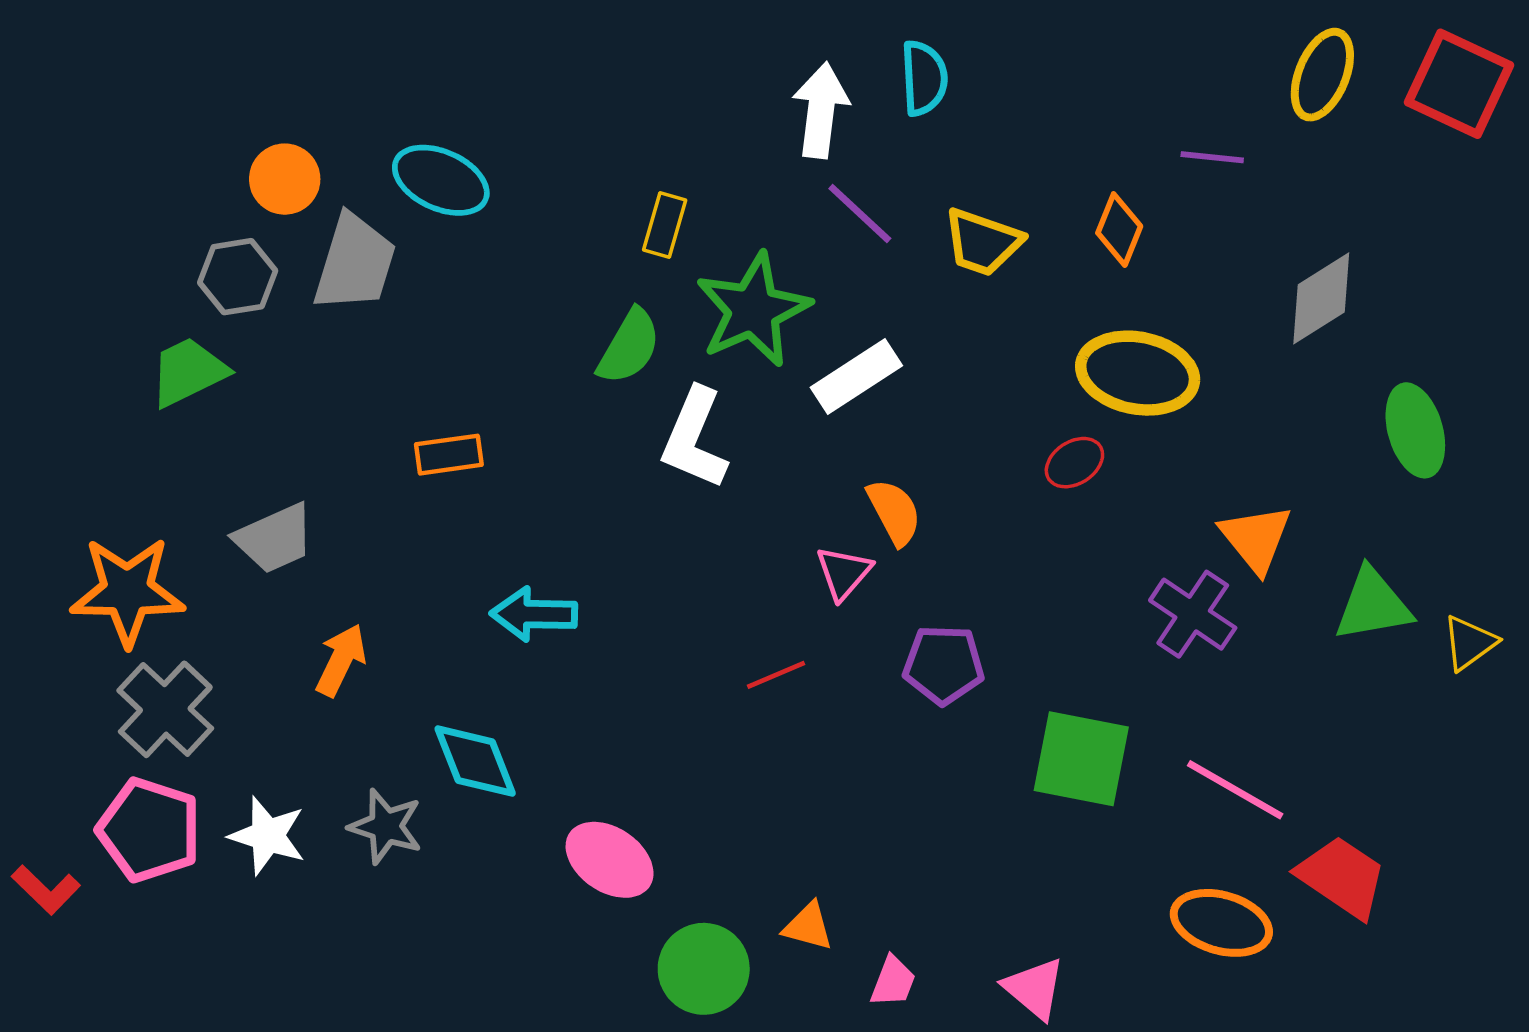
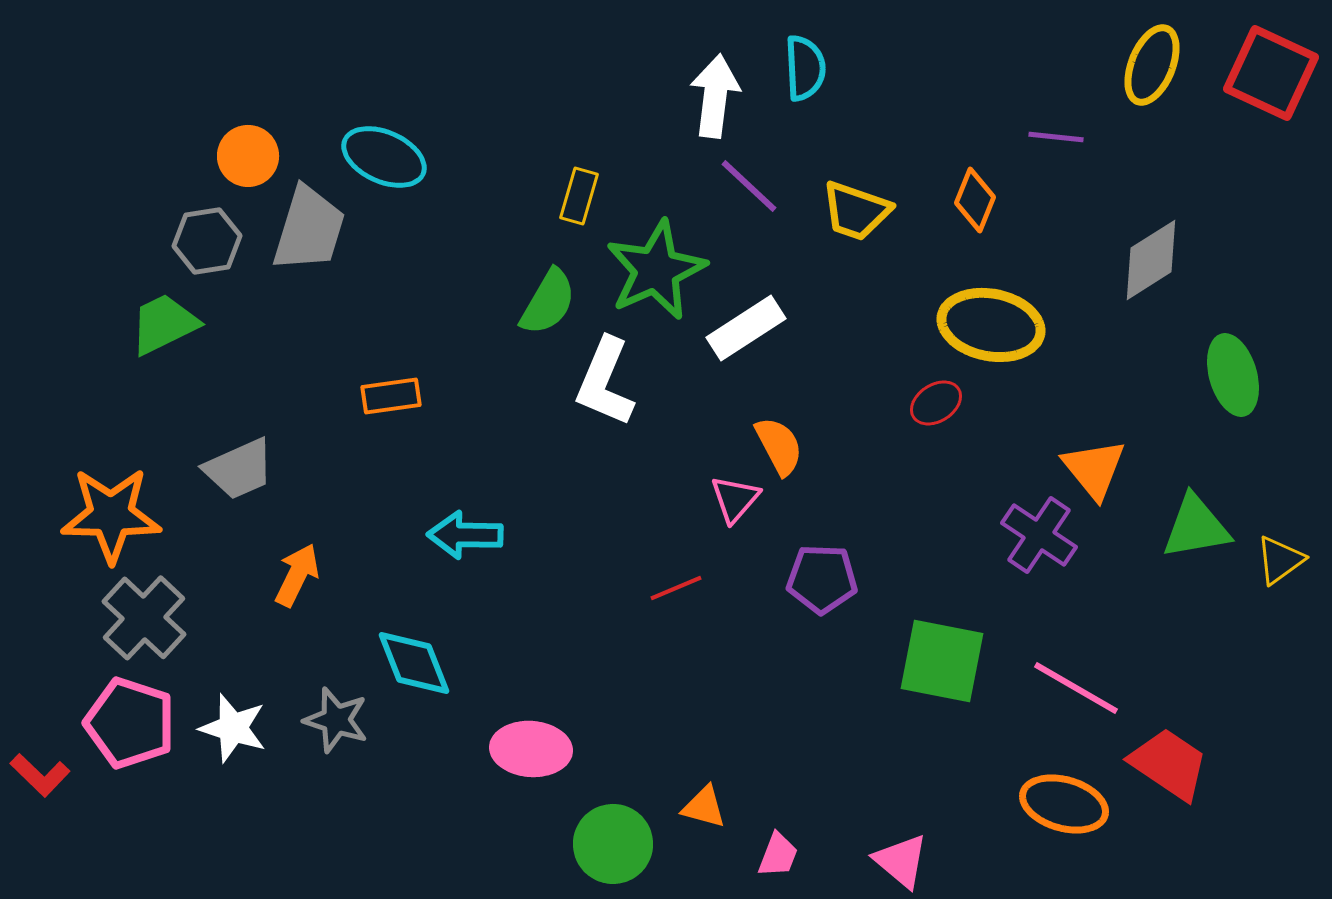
pink ellipse: (610, 860) -> (531, 749), turned -30

